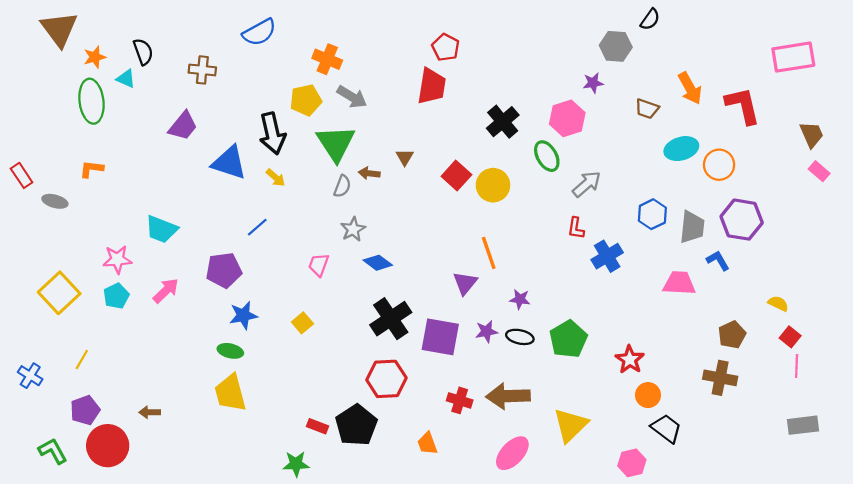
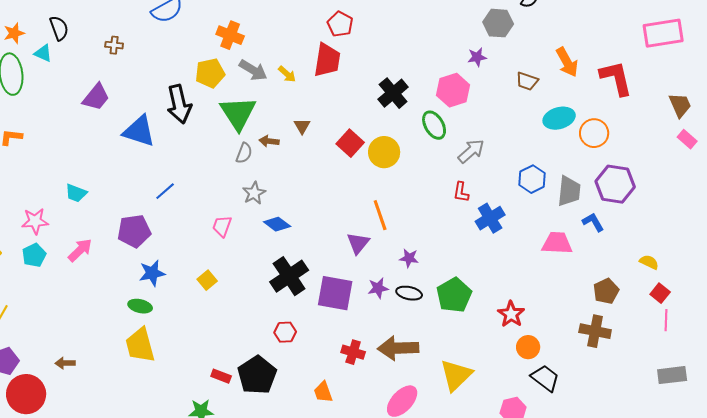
brown cross: (202, 70) -> (114, 45), size x0.7
yellow arrow: (276, 178) -> (287, 74), moved
cyan trapezoid: (161, 229) -> (76, 193), size x0.7
red hexagon: (386, 379) -> (285, 332), size x0.6

